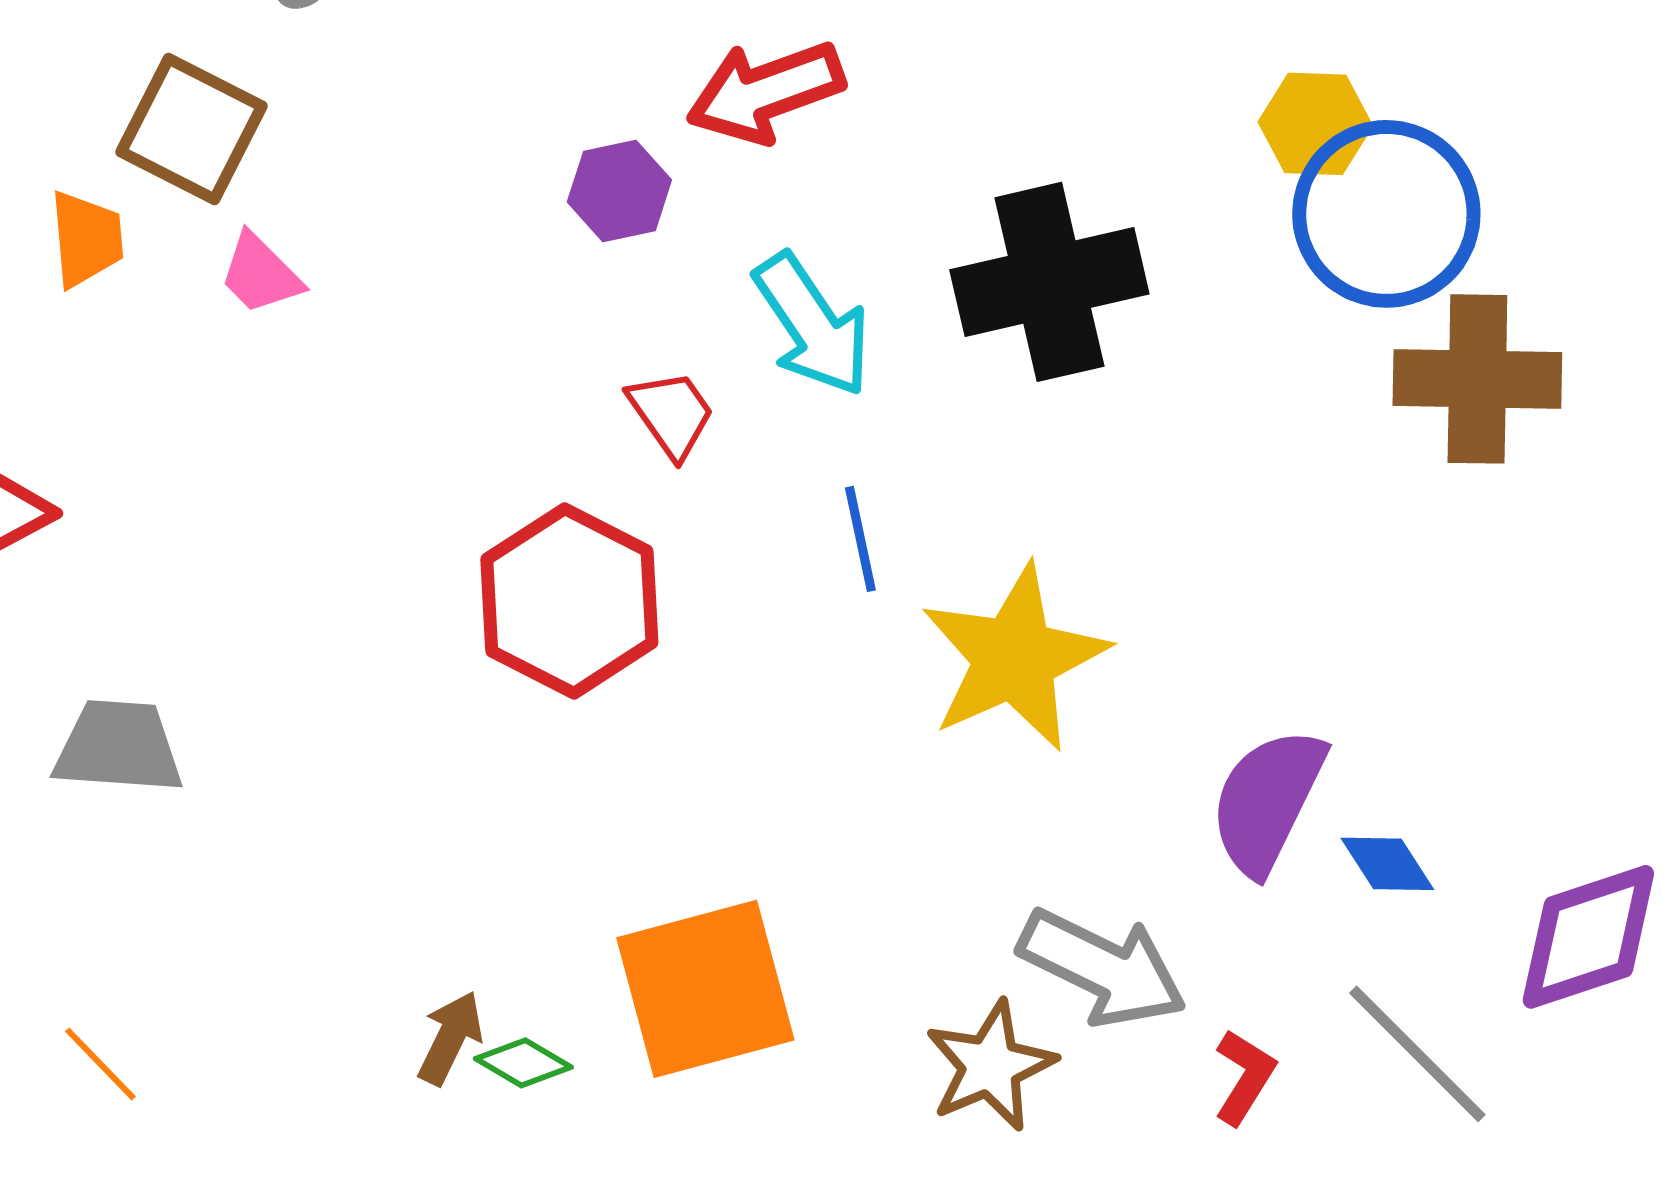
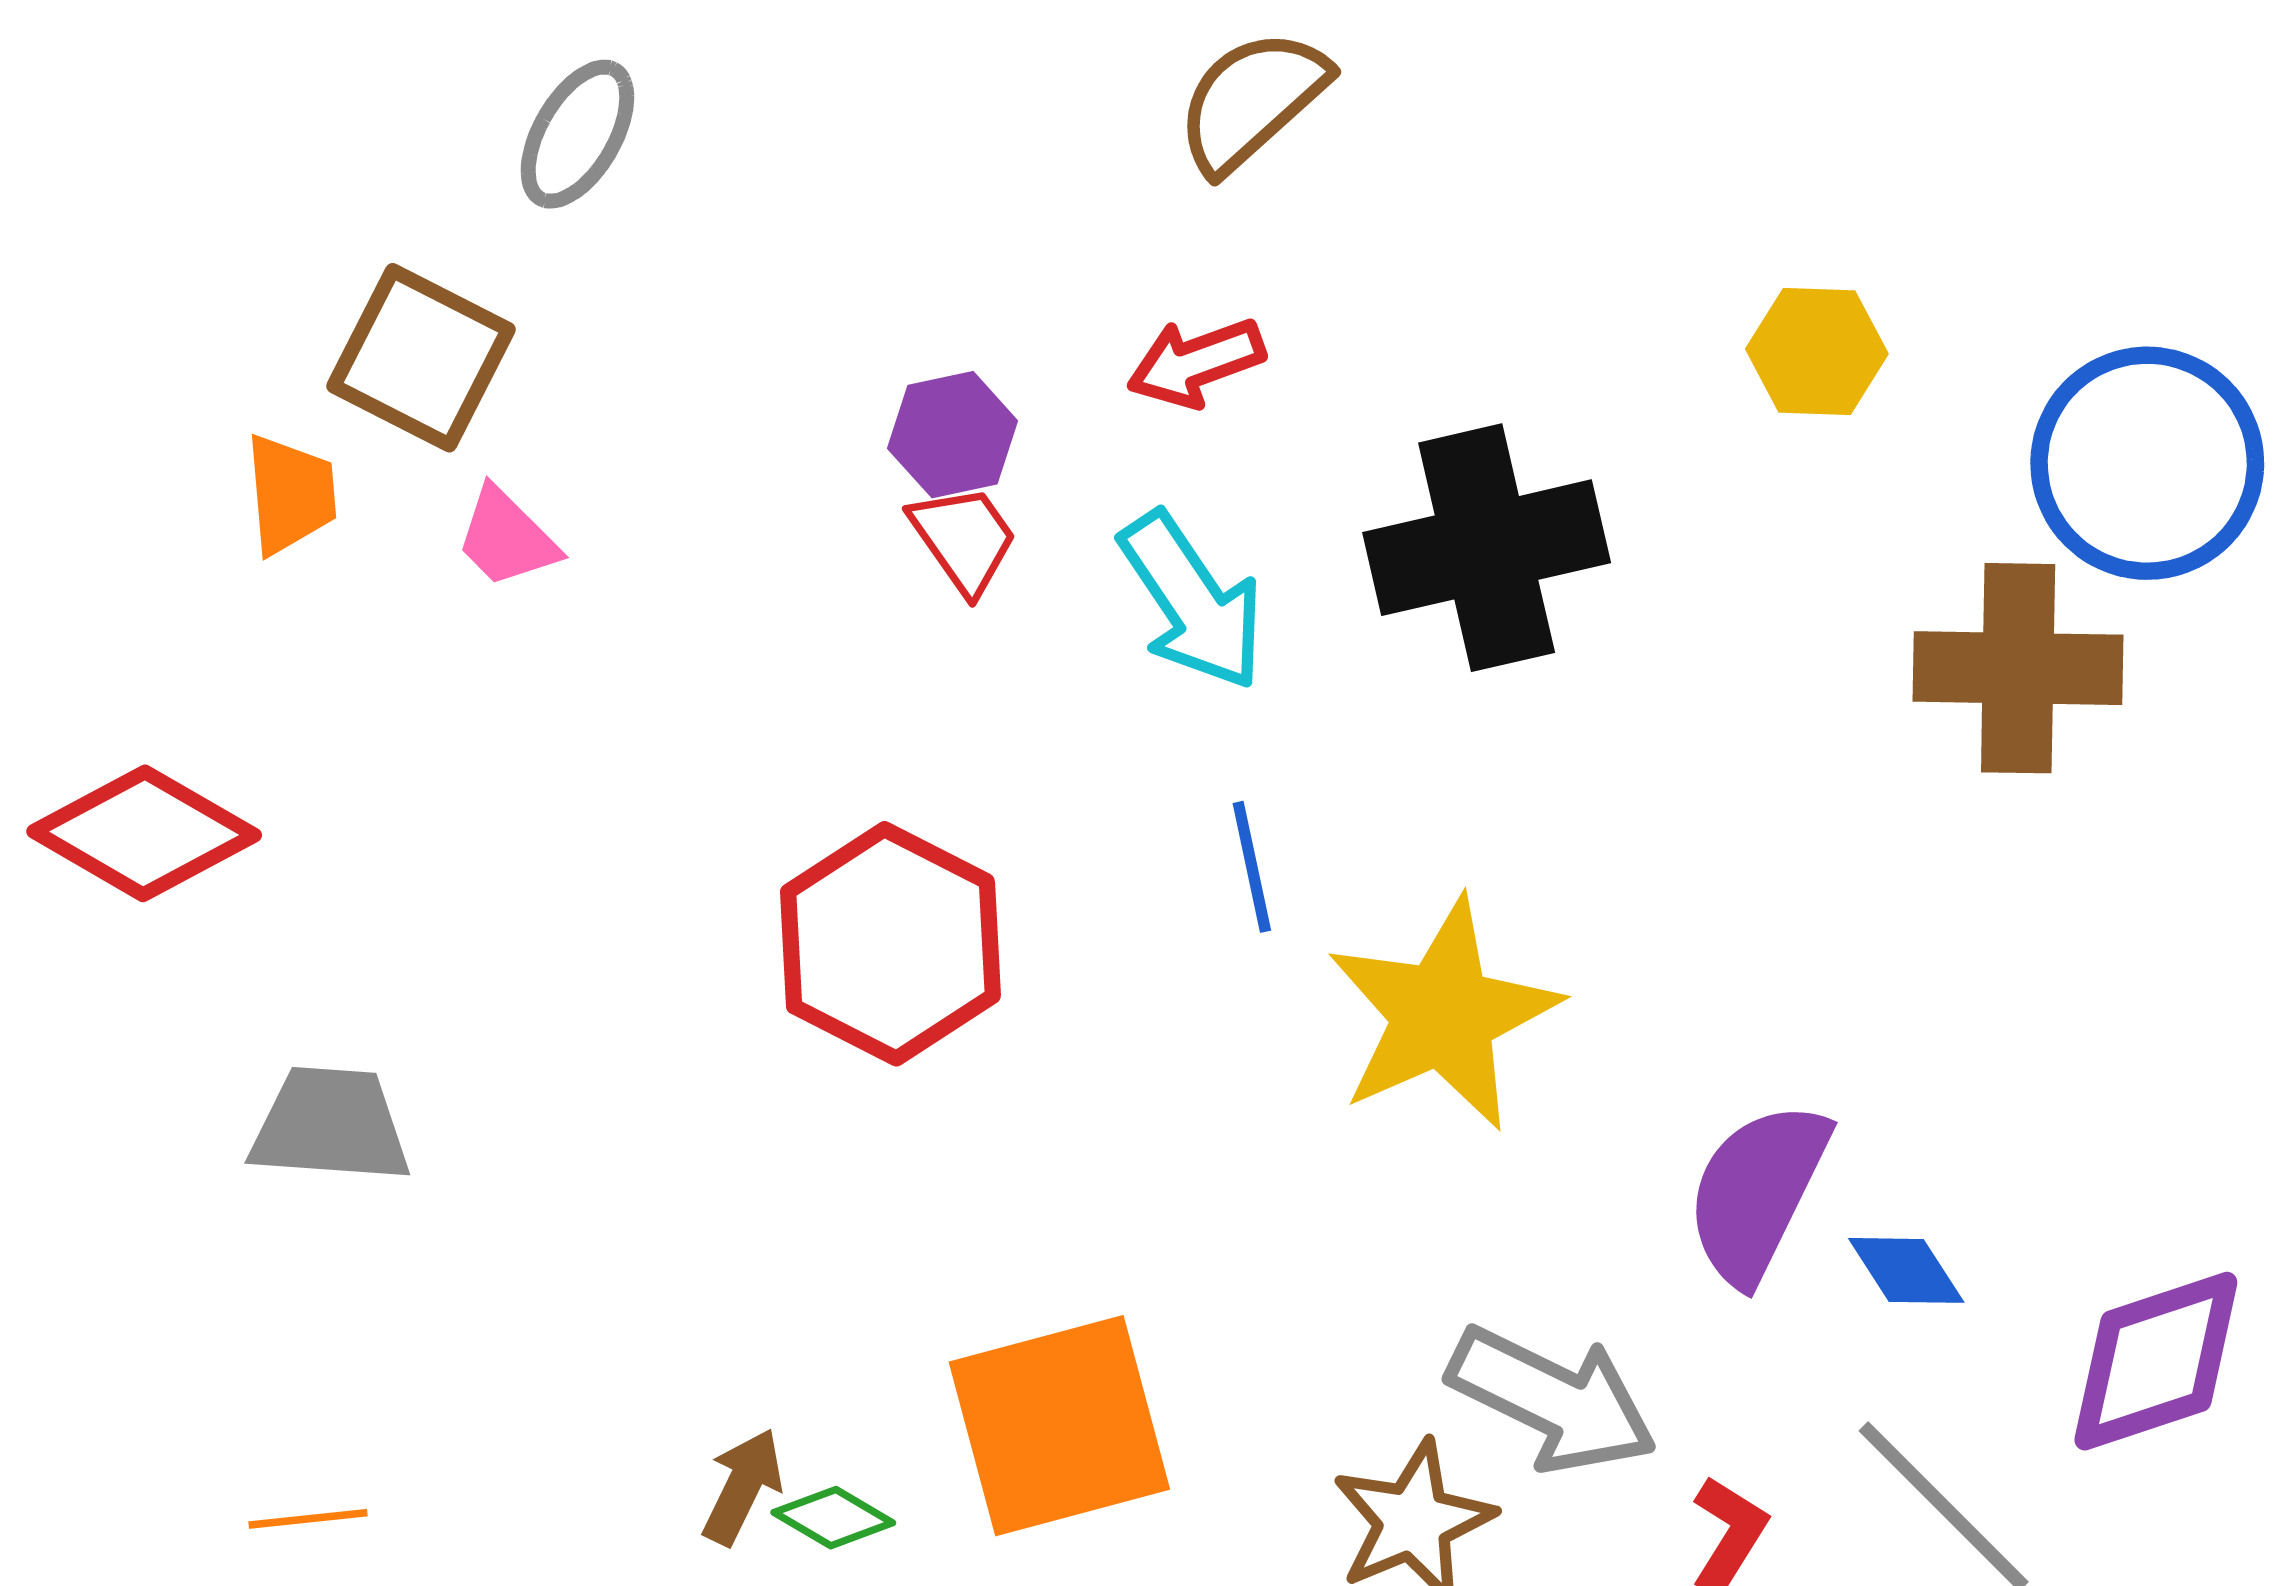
red arrow: (765, 92) -> (1196, 363), moved, size x0.7
blue circle: (1386, 214) -> (2147, 463), moved
red trapezoid: (671, 414) -> (964, 539), moved
orange line: (100, 1064) -> (308, 1519), turned -52

